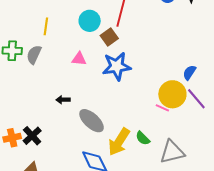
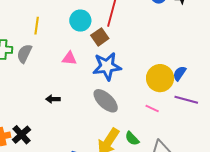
yellow circle: (172, 94) -> (160, 78), moved
purple line: (196, 99) -> (186, 100), turned -35
gray ellipse: (92, 121) -> (106, 101), moved

